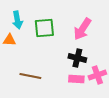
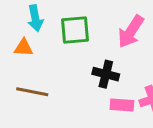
black cross: (77, 58) -> (106, 74), moved
brown line: (30, 76) -> (32, 92), moved

